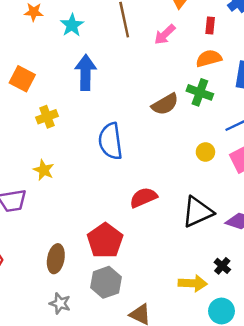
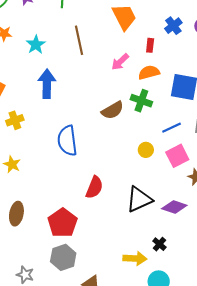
pink arrow: (165, 34) -> (120, 62), moved
red semicircle: (143, 198) -> (94, 187), turned 135
brown ellipse: (56, 259) -> (16, 214), moved

